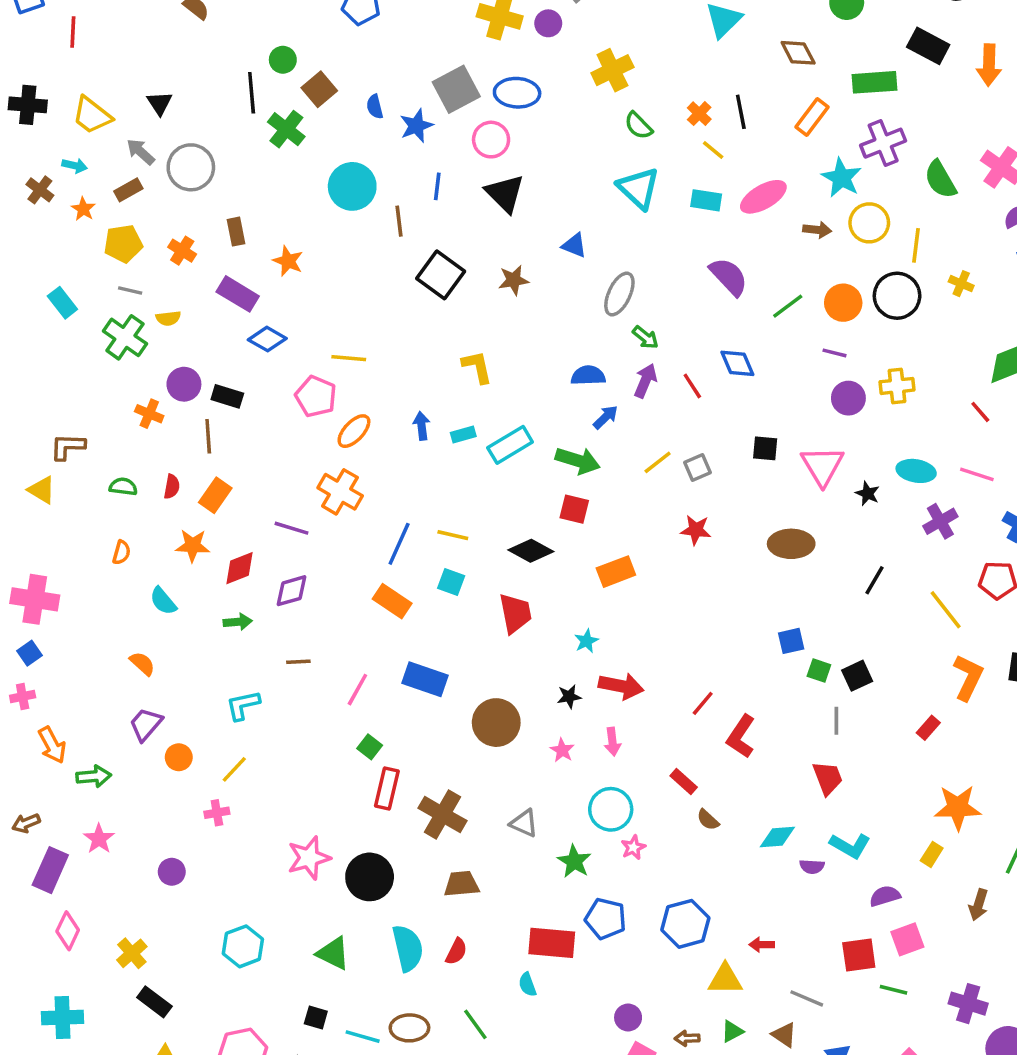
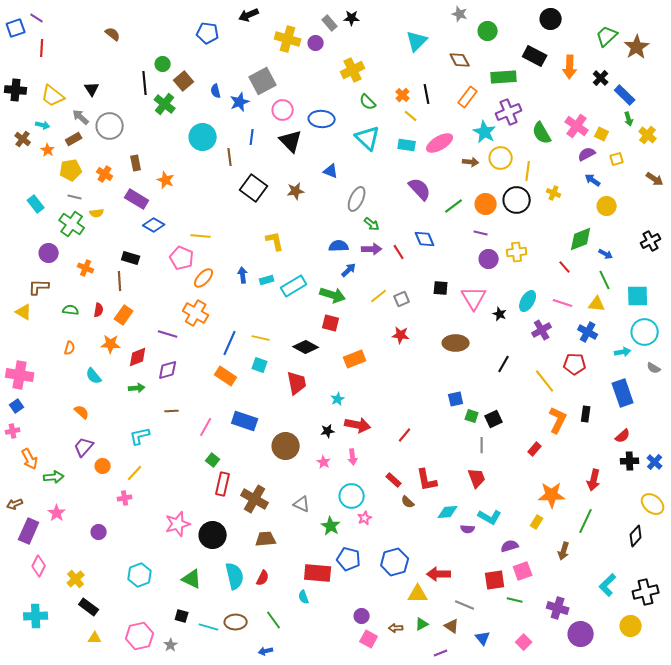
blue ellipse: (517, 93) -> (322, 119), moved
purple arrow: (645, 381) -> (372, 249), turned 66
purple circle: (184, 384) -> (49, 253), moved
cyan ellipse: (916, 471) -> (528, 301), turned -70
red L-shape: (741, 736) -> (427, 480), moved, turned -45
red arrow: (762, 945) -> (439, 574), size x1.6

